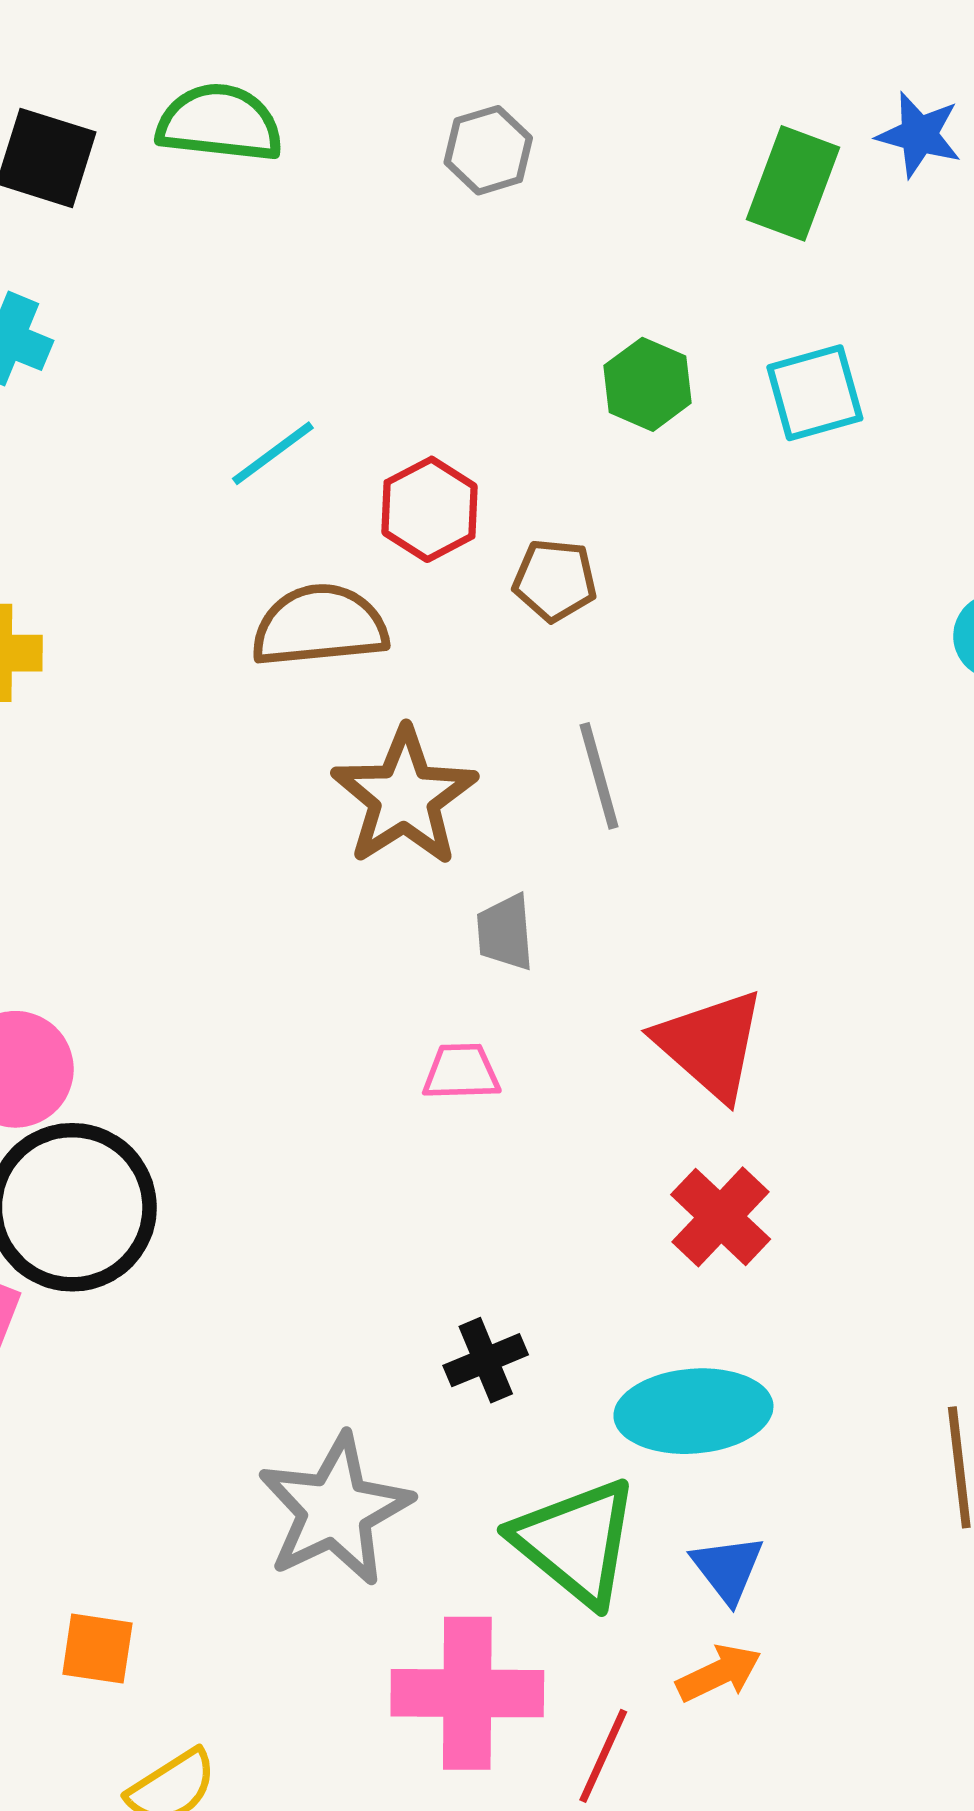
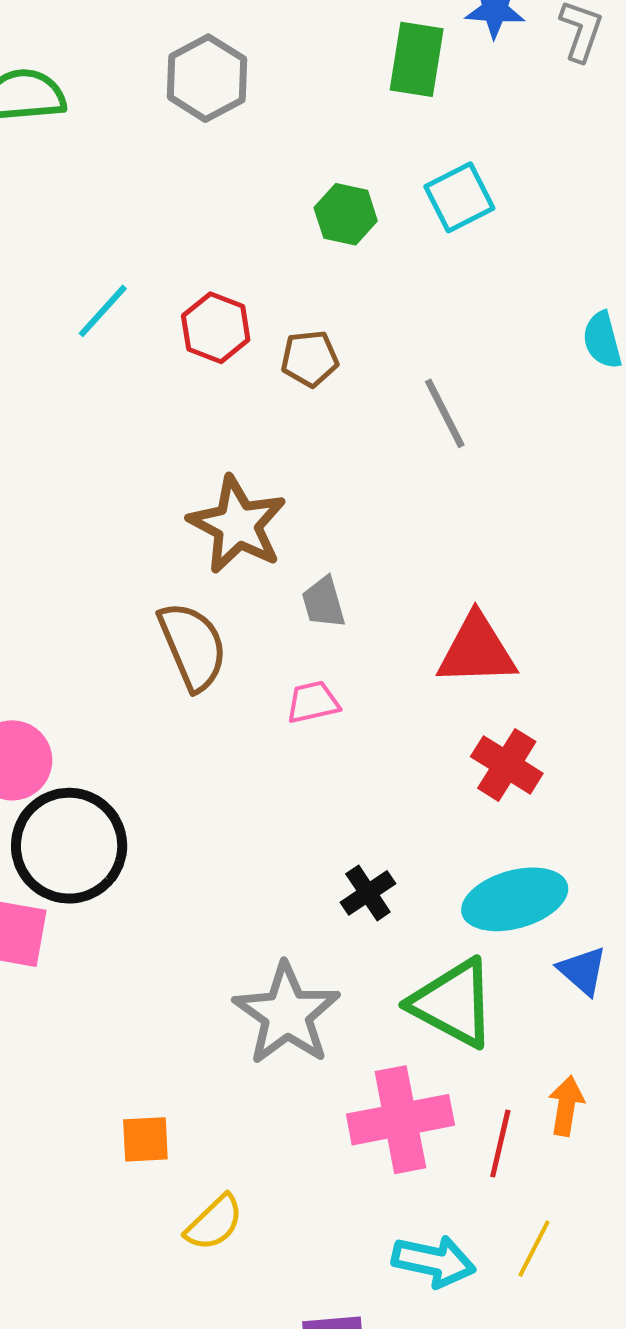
gray hexagon: (488, 150) -> (207, 78), size x1.4
brown semicircle: (320, 626) -> (193, 646), moved, turned 84
gray line: (599, 776) -> (445, 413), moved
red triangle: (710, 1044) -> (477, 650), turned -32
blue triangle: (728, 1569) -> (583, 971), moved
orange arrow: (719, 1673) -> (566, 1106), moved, turned -44

